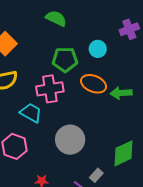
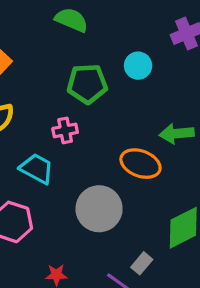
orange ellipse: (94, 84) -> (141, 164), moved
pink cross: (50, 89) -> (65, 130), size x0.6

